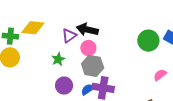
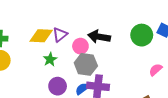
yellow diamond: (33, 28) -> (41, 36), moved
black arrow: (87, 30) -> (99, 37), moved

